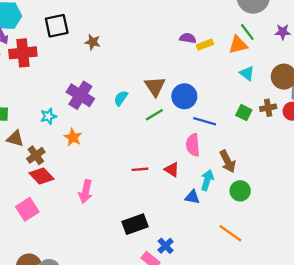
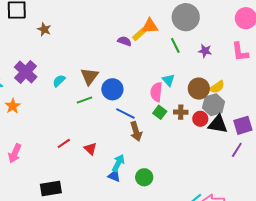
yellow rectangle: (205, 45) -> (139, 34), moved, turned -32
orange triangle: (238, 45) -> (150, 26), moved
pink semicircle: (193, 145) -> (156, 92), moved
brown arrow: (228, 161) -> (136, 131), moved
red line: (140, 169) -> (64, 143), turned -40
blue triangle: (192, 197) -> (114, 176), moved

